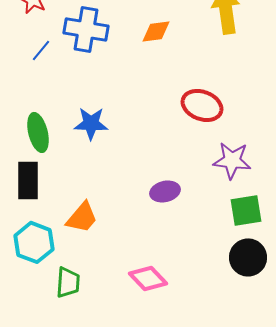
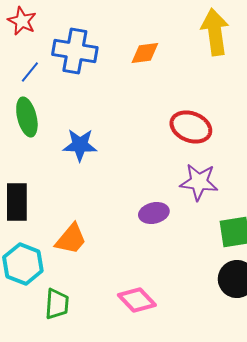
green ellipse: (38, 132) -> (27, 117), moved
purple star: (232, 160) -> (199, 182), moved

